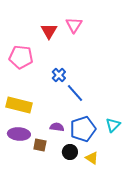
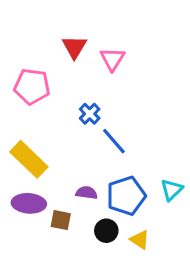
pink triangle: (74, 25) -> (112, 59), moved
yellow rectangle: (19, 105) -> (29, 159), turned 30

